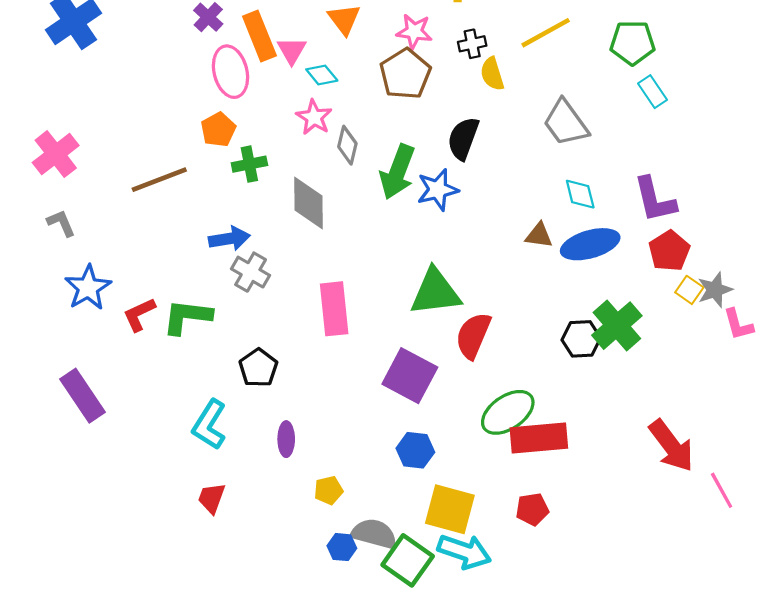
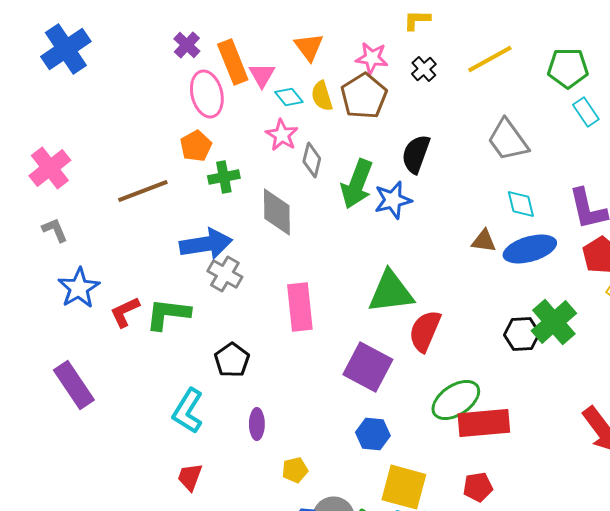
black cross: (472, 44) -> (424, 69), turned -30
yellow semicircle: (492, 74) -> (322, 96), moved
blue arrow: (229, 239) -> (206, 244), size x1.4

